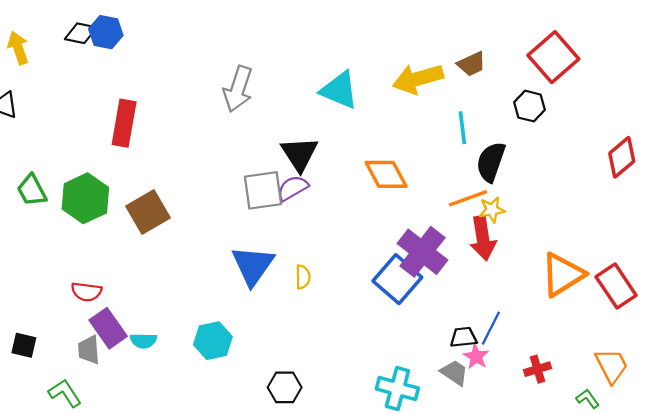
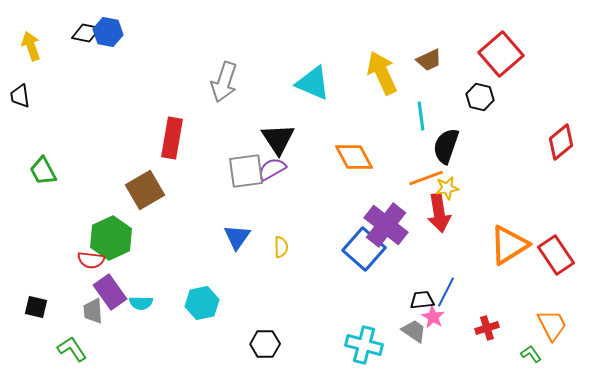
yellow arrow: (418, 79) -> (382, 73), turned 81
red rectangle: (124, 123) -> (172, 138), moved
green hexagon: (85, 198) -> (111, 238), moved
blue triangle: (253, 266) -> (237, 237), size x0.7

